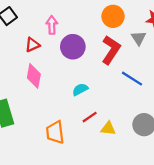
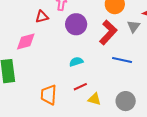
pink diamond: (34, 76) -> (26, 42), moved, turned 55
blue line: (132, 79) -> (122, 60), turned -30

